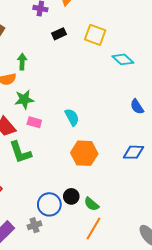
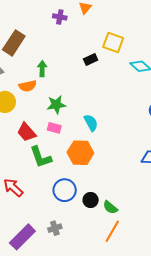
black rectangle: (59, 34) -> (91, 59), moved
green star: (24, 99) -> (56, 105), moved
orange hexagon: (84, 153) -> (80, 153), moved
blue circle: (49, 204) -> (65, 190), moved

